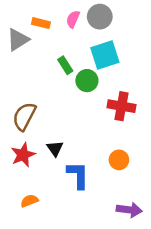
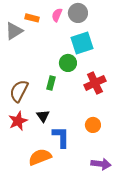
green rectangle: (65, 65) -> (51, 83), moved, turned 48
red cross: (122, 106) -> (95, 83), turned -35
orange semicircle: (29, 201) -> (40, 157), moved, size x1.6

